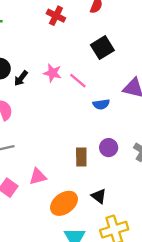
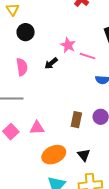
black arrow: (21, 78) -> (51, 63), moved
pink line: (78, 81) -> (87, 56), turned -35

